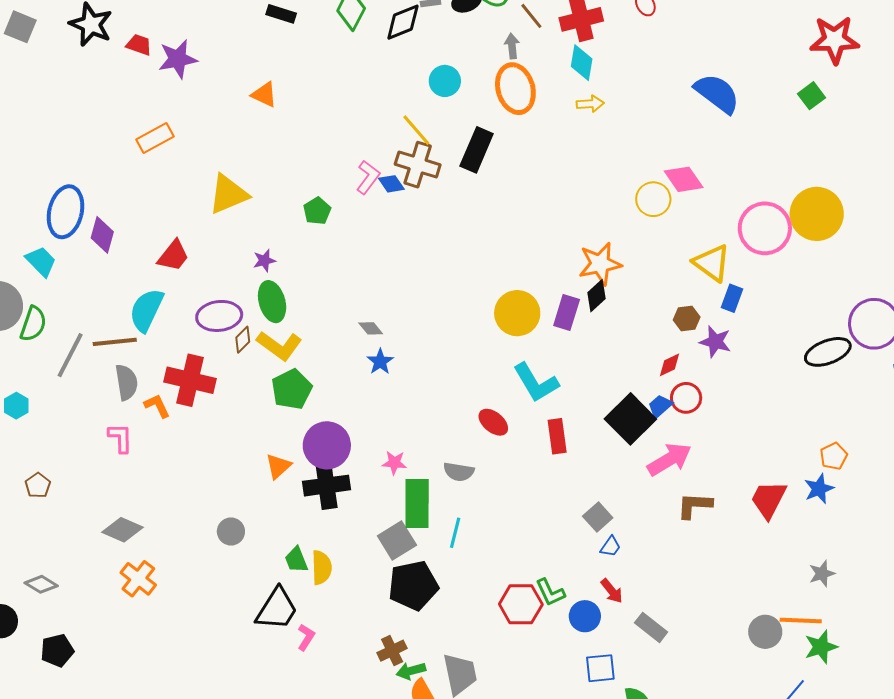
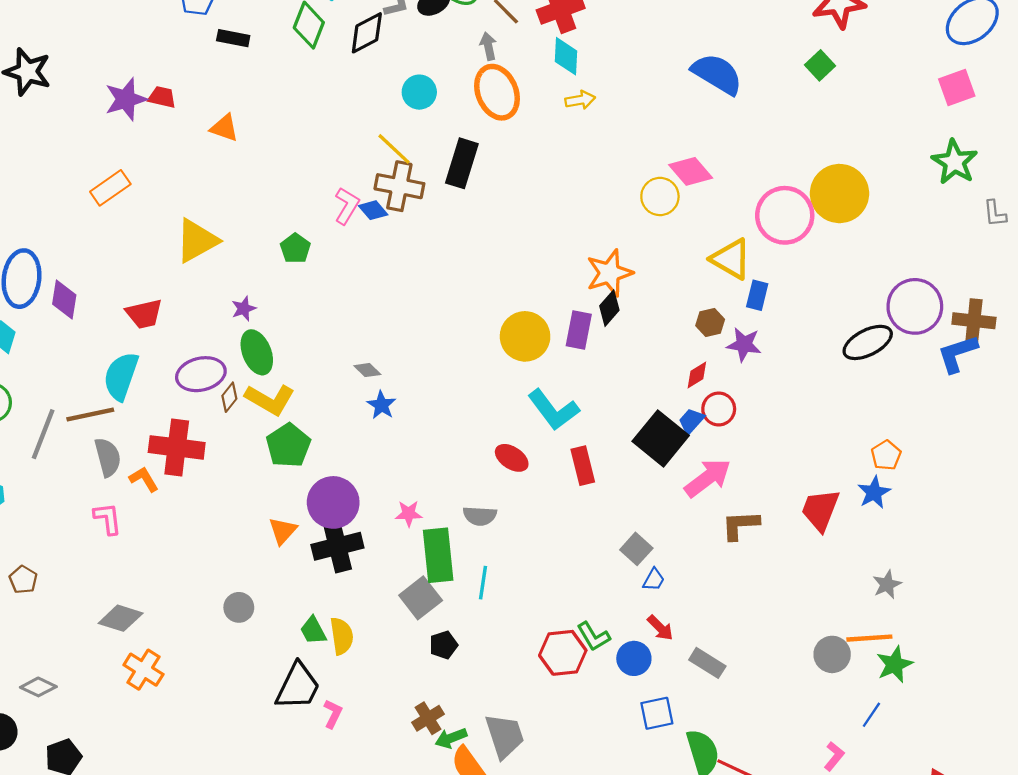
red trapezoid: (139, 45) -> (162, 97), moved
red trapezoid: (173, 256) -> (144, 314), turned 45
black pentagon: (413, 585) -> (443, 645), size x0.5

